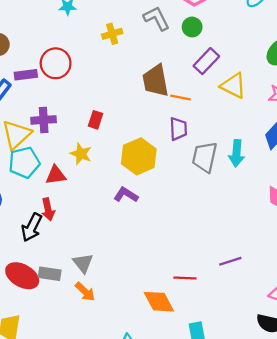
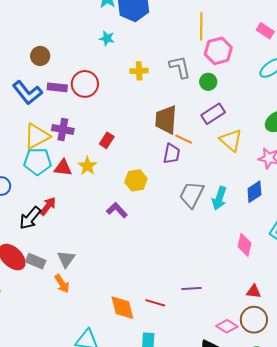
purple trapezoid: (178, 129) -> (172, 154), moved
yellow hexagon: (139, 156) -> (136, 180), size x0.7
red triangle: (56, 175) -> (63, 168), moved
red arrow: (48, 209) -> (48, 206), turned -144
red line: (185, 278) -> (155, 303), moved

